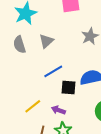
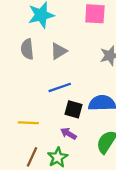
yellow line: (33, 106) -> (28, 123), turned 30
purple arrow: (58, 110) -> (69, 134), moved

